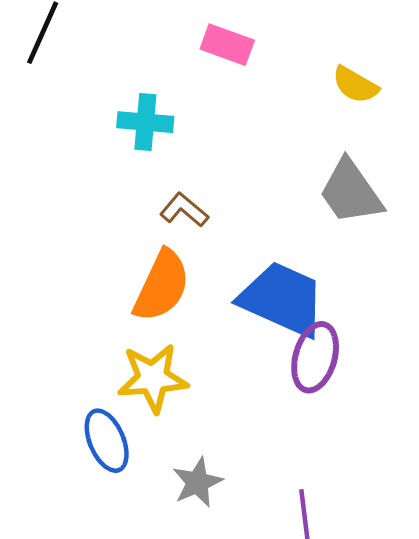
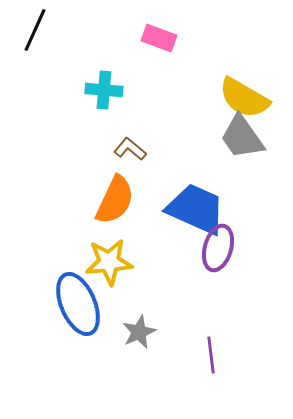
yellow semicircle: (355, 85) -> (244, 98), moved, size x1.6
blue ellipse: (107, 441) -> (78, 304), size x1.5

